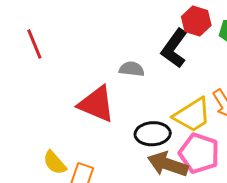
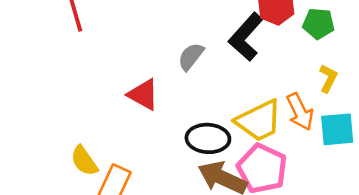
gray semicircle: (132, 69) -> (191, 57), turned -65
red triangle: (97, 104) -> (143, 95), size x0.7

